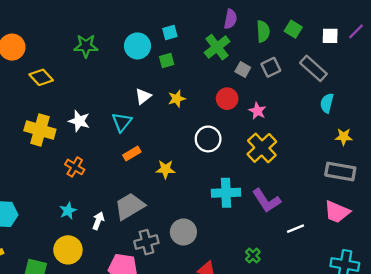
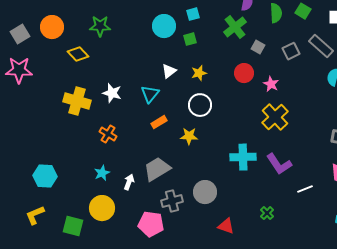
green star: (86, 46) -> (100, 26), moved
gray square: (271, 67) -> (291, 51), moved
white circle: (208, 139) -> (200, 105), moved

